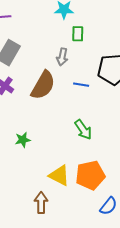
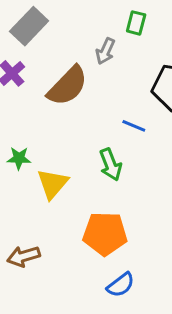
blue line: (81, 85) -> (134, 126), moved
yellow triangle: (59, 175) -> (53, 184), moved, turned 30
brown arrow: (41, 203) -> (24, 256), turned -120

